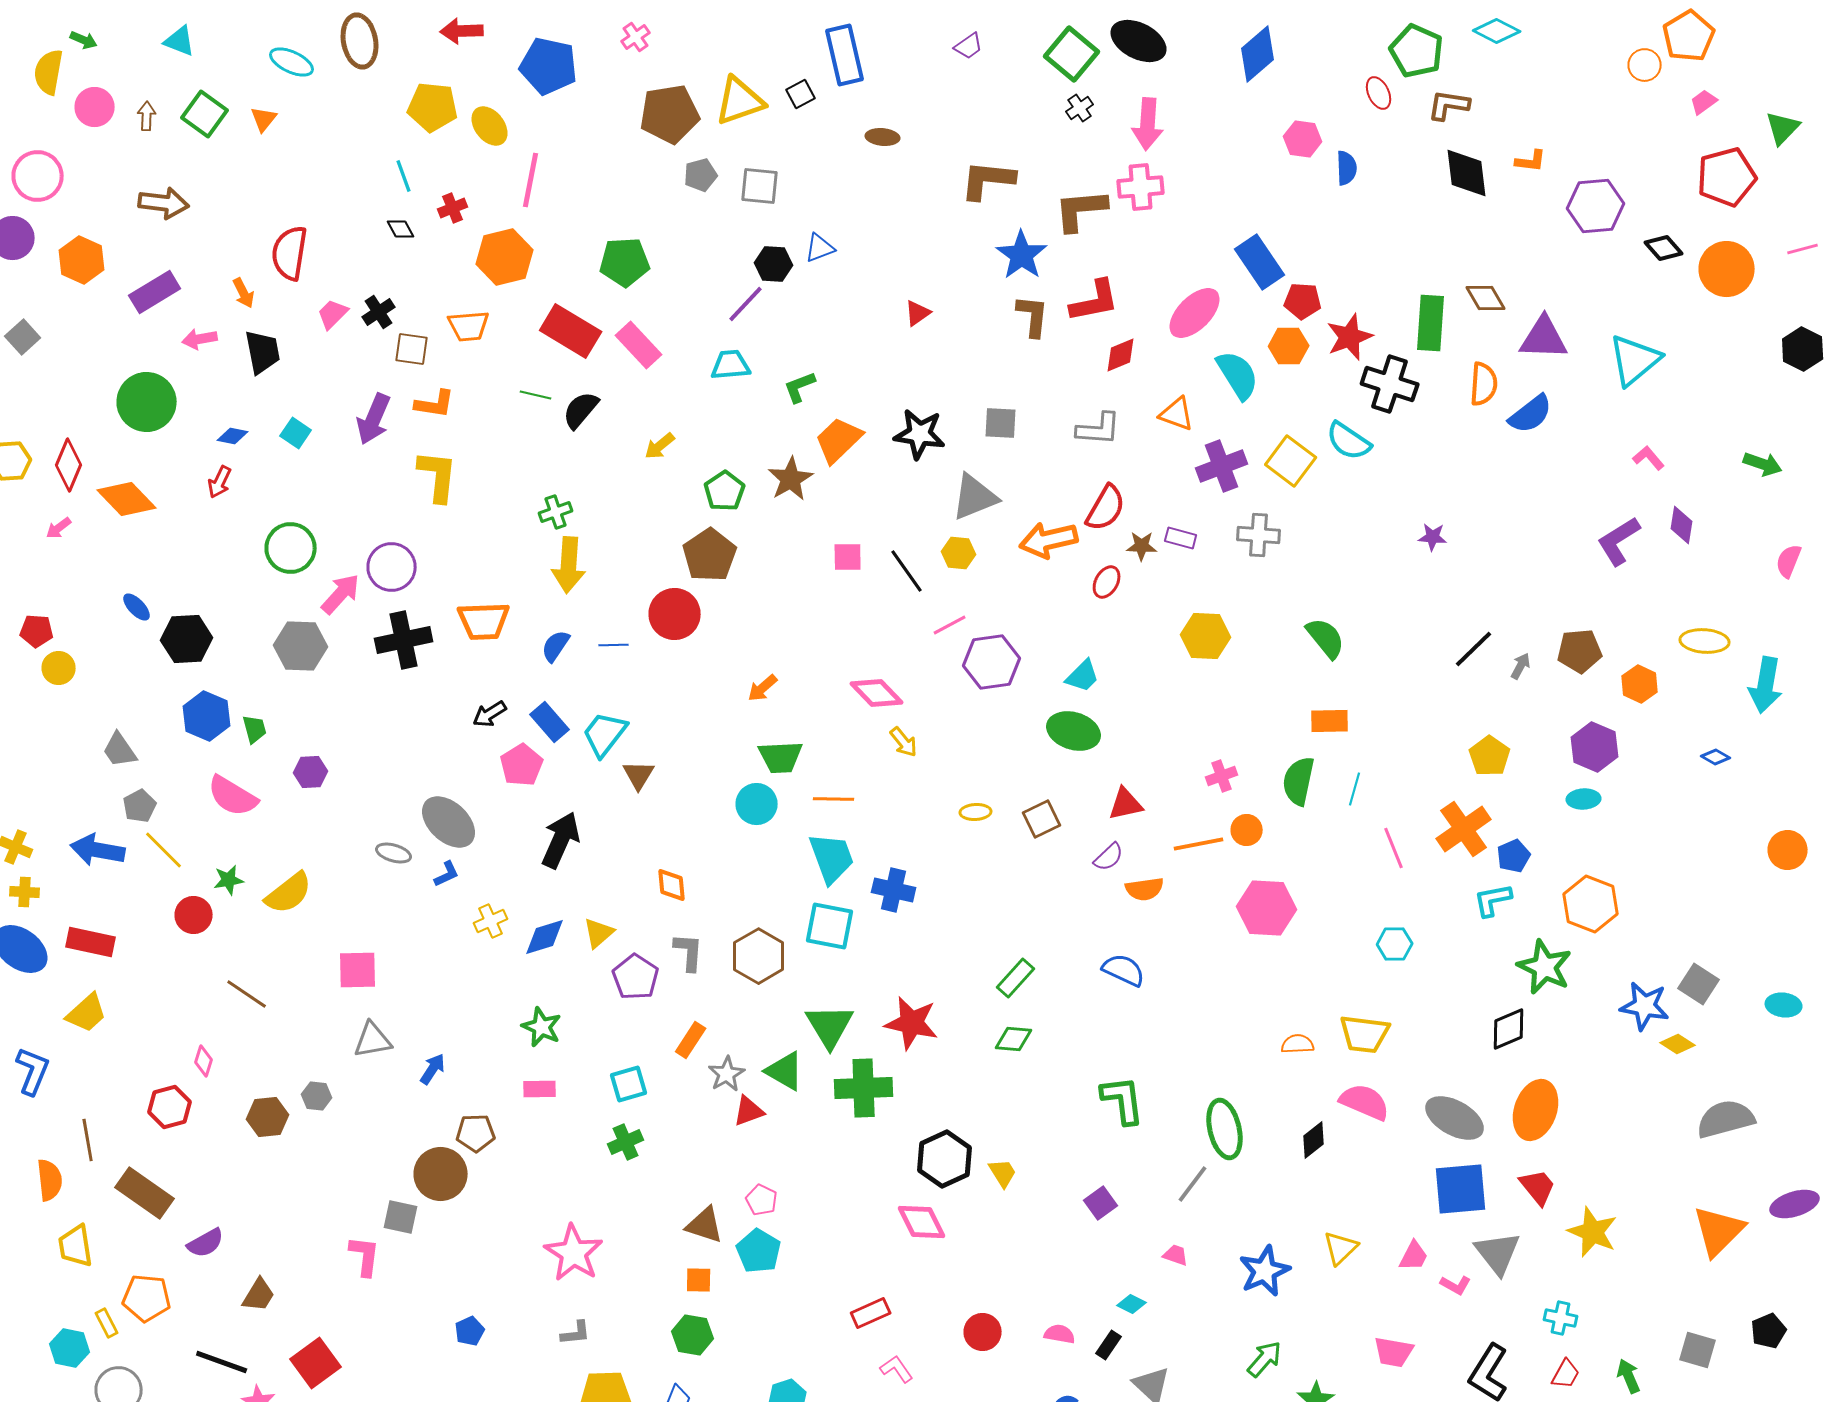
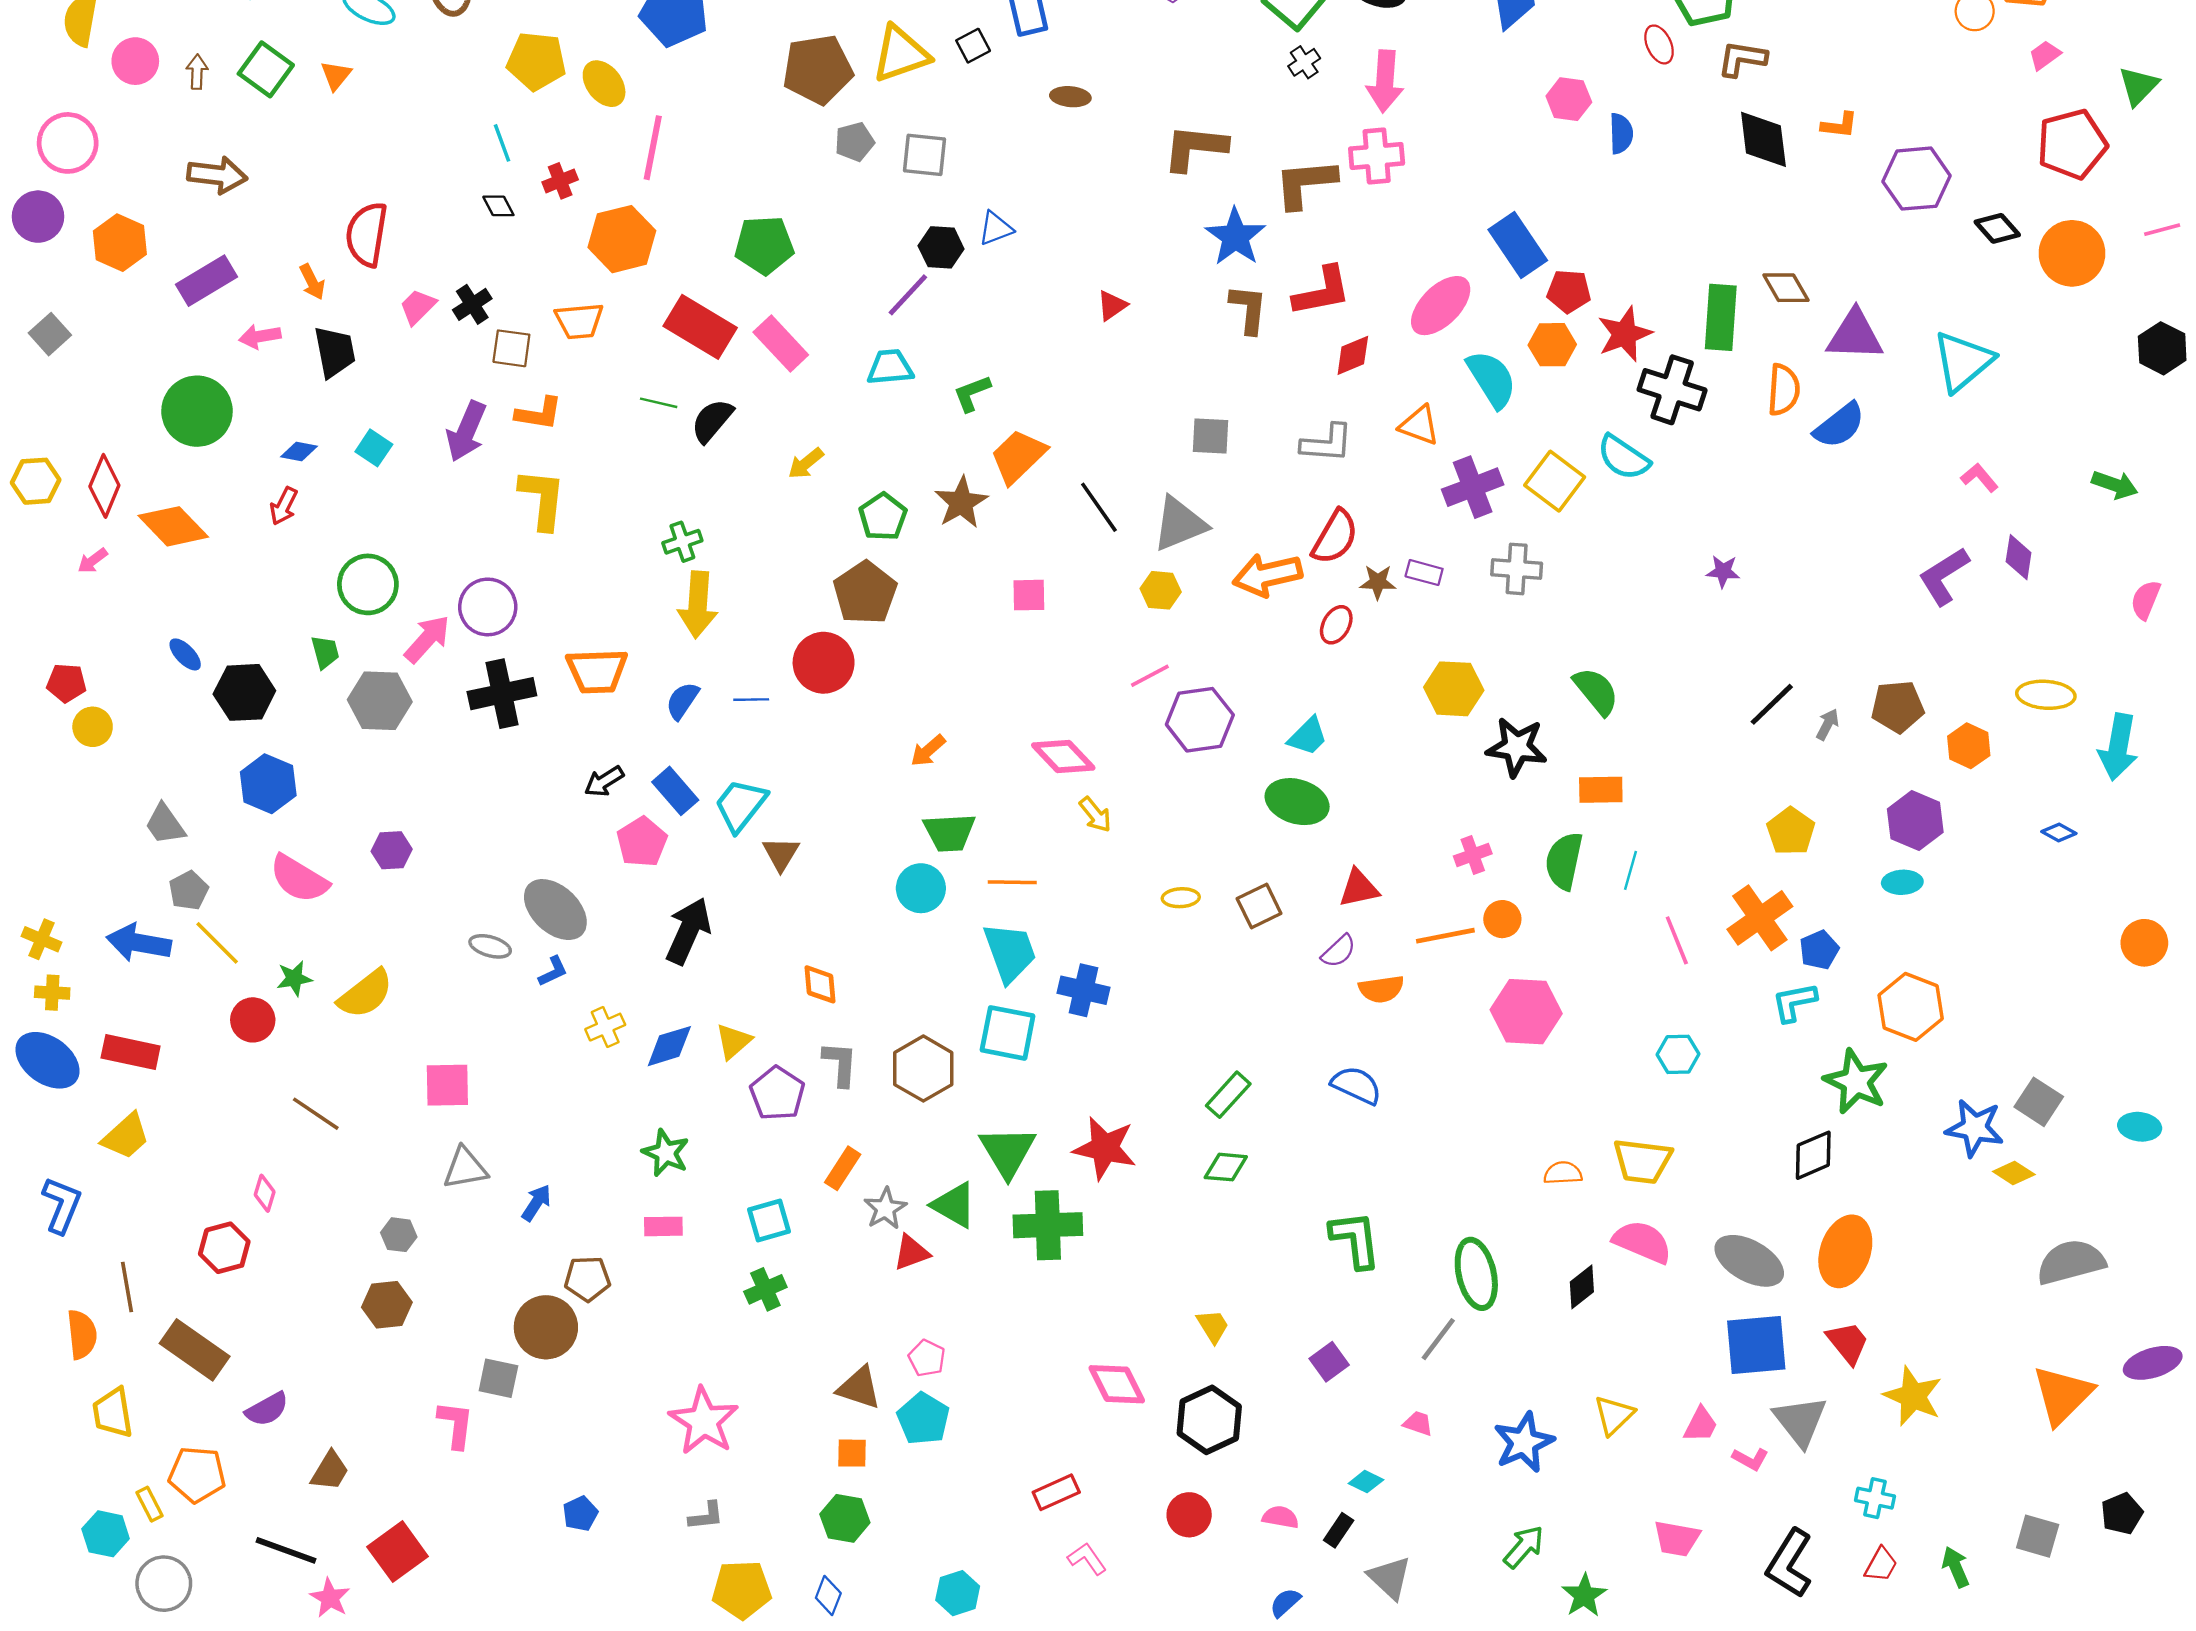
black star: (920, 434) -> (1517, 747), moved
black line: (907, 571) -> (1099, 507), moved
green trapezoid: (255, 729) -> (325, 652), moved
brown hexagon: (268, 1117) -> (387, 1305), moved
black hexagon: (945, 1159) -> (1209, 1420), moved

